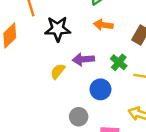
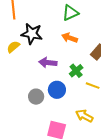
yellow semicircle: (58, 71) -> (13, 47), moved
gray circle: (79, 117) -> (36, 97), moved

